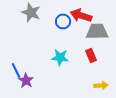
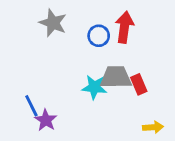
red arrow: (81, 15) -> (124, 27), turned 80
gray trapezoid: (97, 31) -> (116, 77), moved

